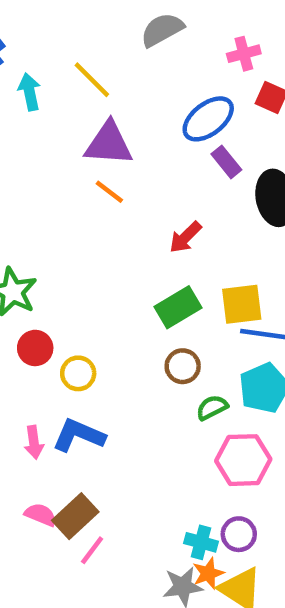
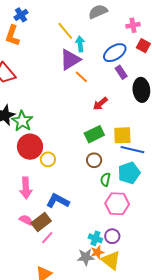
cyan arrow: (29, 92) -> (80, 44), moved
purple triangle: (109, 144) -> (70, 60), turned -40
orange line: (109, 192) -> (81, 77), moved
red circle: (35, 348) -> (30, 147), size x1.6
green semicircle: (212, 408) -> (105, 180), turned -56
blue L-shape: (79, 435) -> (58, 201), moved
pink arrow: (34, 442) -> (26, 188), size x1.5

